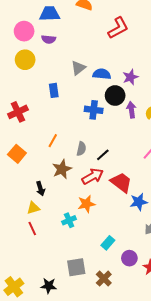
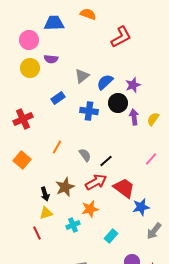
purple semicircle: (49, 39) -> (51, 59), moved
blue semicircle: (102, 74) -> (105, 82), turned -48
blue rectangle: (54, 90) -> (58, 98), turned 64
blue cross: (94, 110) -> (89, 111), moved
gray semicircle: (81, 149) -> (85, 155), turned -48
brown star: (62, 169) -> (65, 187), moved
yellow triangle: (33, 208) -> (46, 213), moved
cyan rectangle: (108, 243) -> (111, 236), moved

